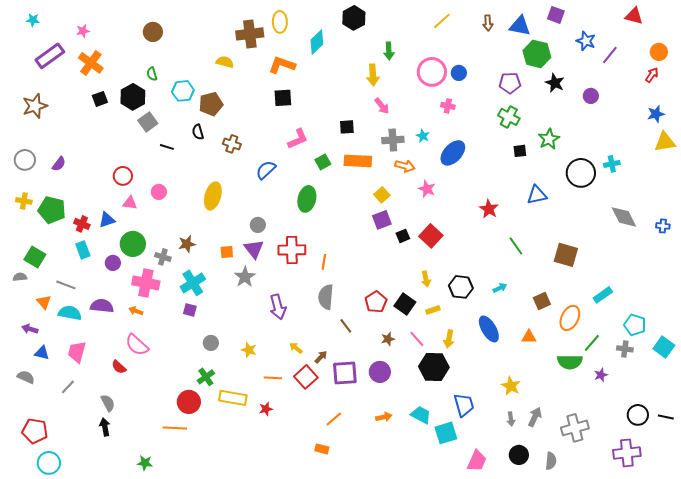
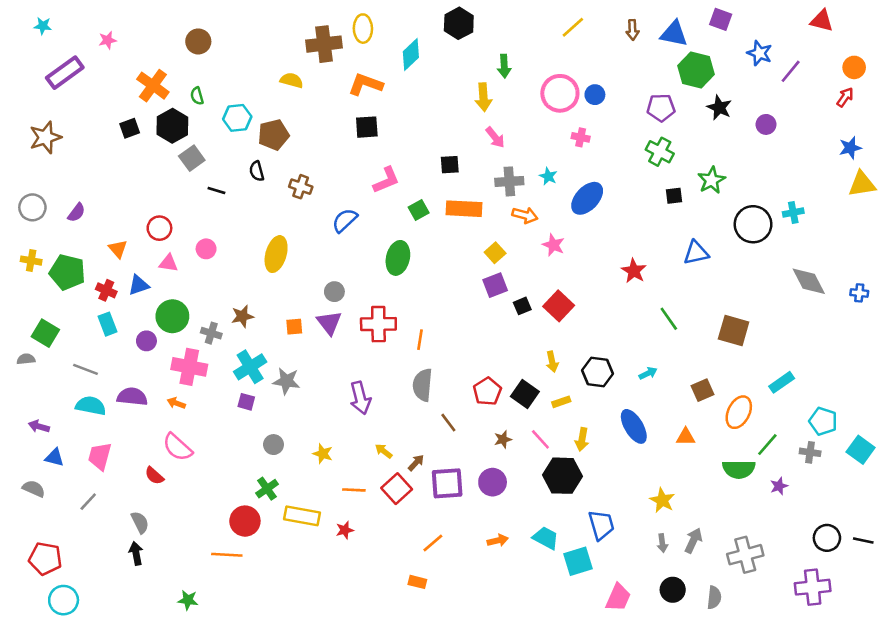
orange cross: (91, 63) -> (153, 86), moved
gray star: (245, 277) -> (286, 381), moved, turned -30
orange triangle: (44, 302) -> (118, 249), moved

